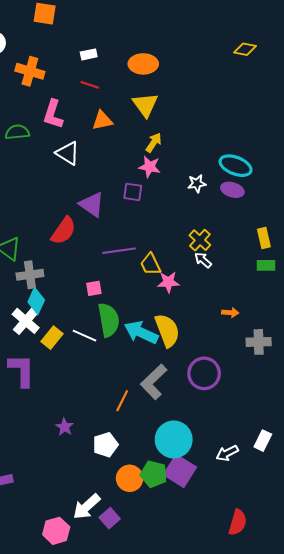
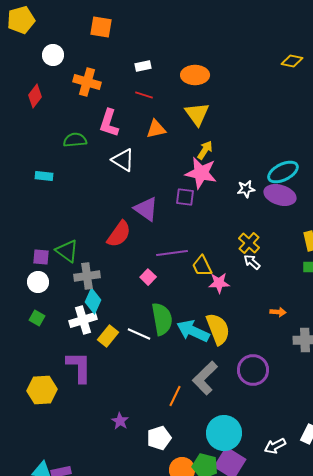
cyan ellipse: (236, 166) -> (283, 172), turned -48
pink star: (150, 167) -> (201, 173), size x1.5
purple ellipse: (232, 190) -> (280, 195), size x1.4
pink square: (94, 288) -> (148, 277), moved, turned -35
white cross: (26, 321) -> (83, 320), turned 32

